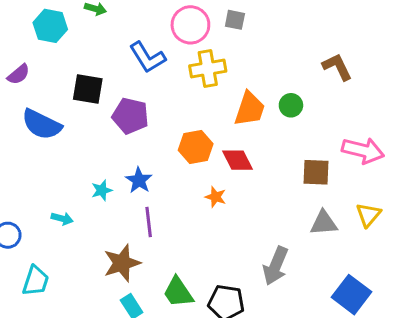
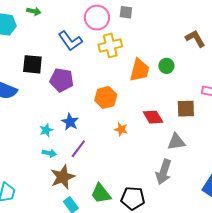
red diamond: (237, 160) -> (153, 117), moved
cyan arrow: (62, 219) -> (49, 153), moved
purple line: (149, 222) -> (78, 149), turned 48
gray triangle: (324, 223) -> (176, 142), moved

